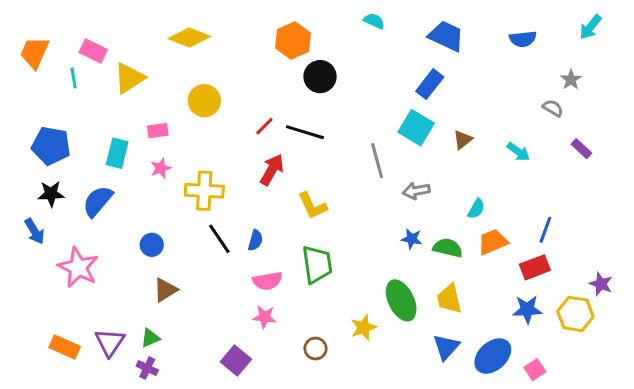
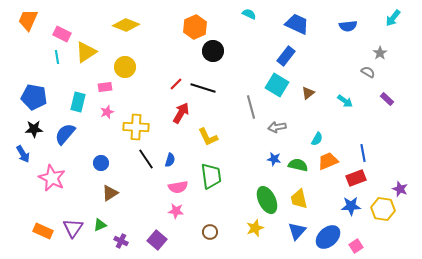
orange trapezoid: (35, 53) -> (28, 20), moved
cyan line: (74, 78) -> (57, 57), moved
yellow circle: (204, 101) -> (125, 67), moved
blue line: (545, 230) -> (363, 153), turned -30
yellow star: (364, 327) -> (255, 228), moved
purple cross: (147, 368) -> (121, 241), moved

